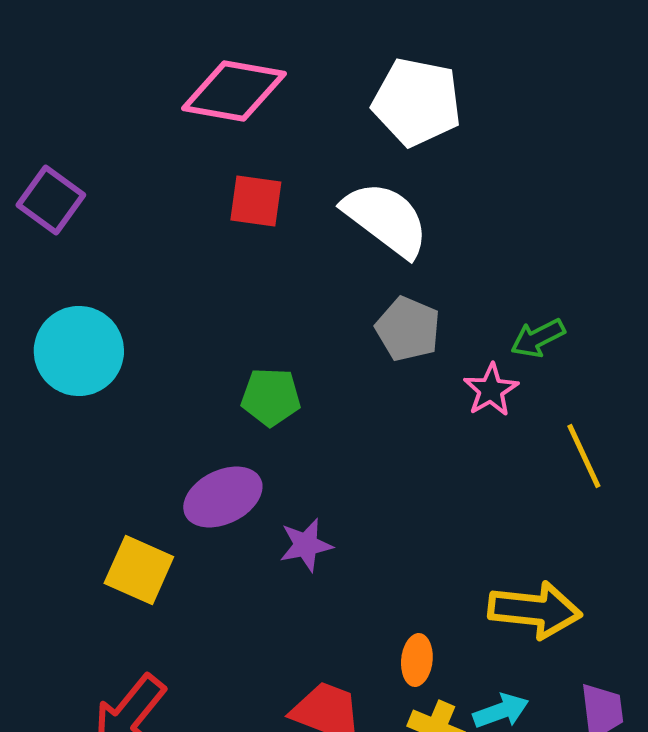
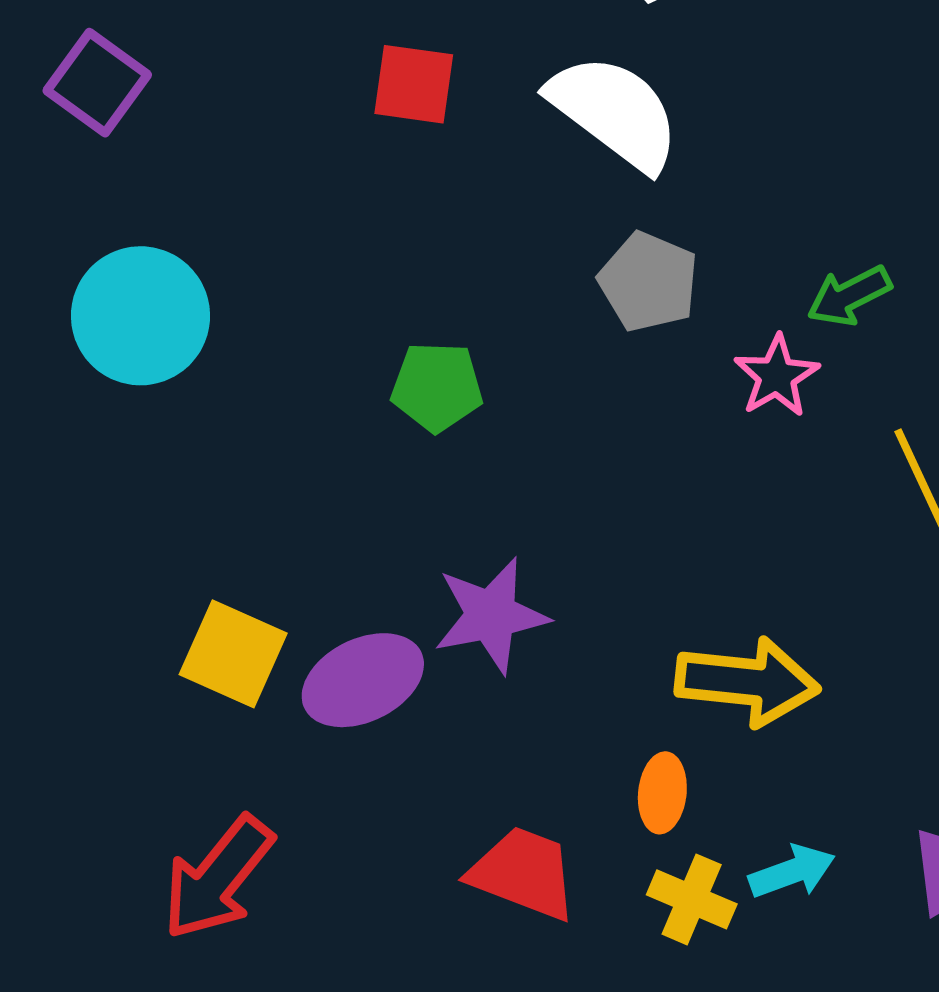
purple ellipse: (223, 497) -> (363, 680), moved
purple star: (306, 545) -> (491, 615), size x1.4
yellow arrow: (535, 610) -> (747, 682), moved

